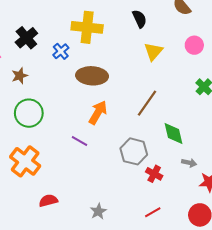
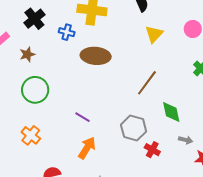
blue cross: (61, 51) -> (67, 32), turned -35
orange arrow: (98, 112) -> (87, 148), moved
orange cross: (25, 161) -> (31, 135), size x0.7

